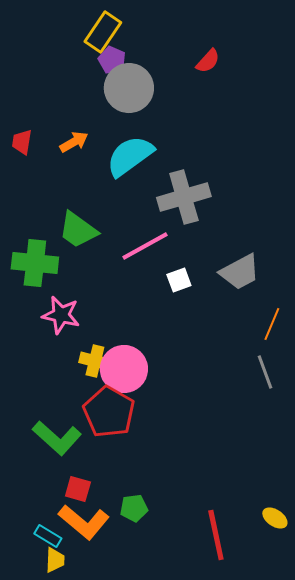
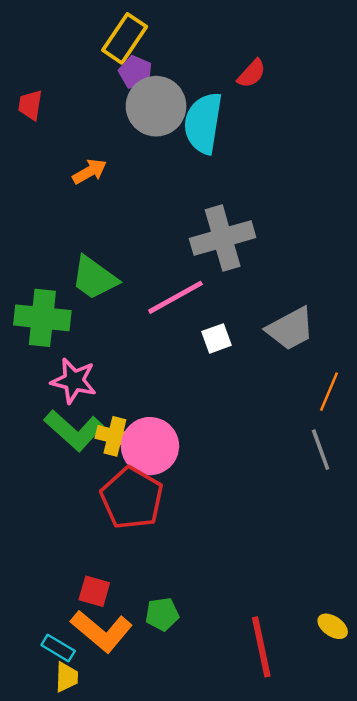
red trapezoid: (22, 142) -> (30, 105), moved
cyan semicircle: (130, 156) -> (203, 123), moved, turned -45
green L-shape: (57, 438) -> (74, 430), moved

